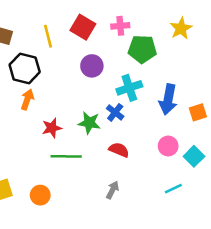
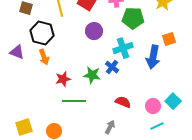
orange arrow: (27, 99) -> (44, 57), turned 140
orange square: (198, 112) -> (169, 39), moved
pink circle: (168, 146) -> (153, 106), moved
red semicircle: (119, 150) -> (123, 102), moved

